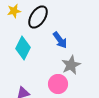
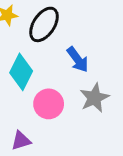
pink circle: (58, 84) -> (49, 104), moved

